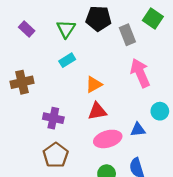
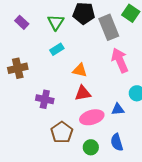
gray rectangle: (127, 35) -> (109, 27), size x1.4
orange triangle: (94, 85) -> (80, 70), turned 42
brown pentagon: (56, 155) -> (62, 132), moved

